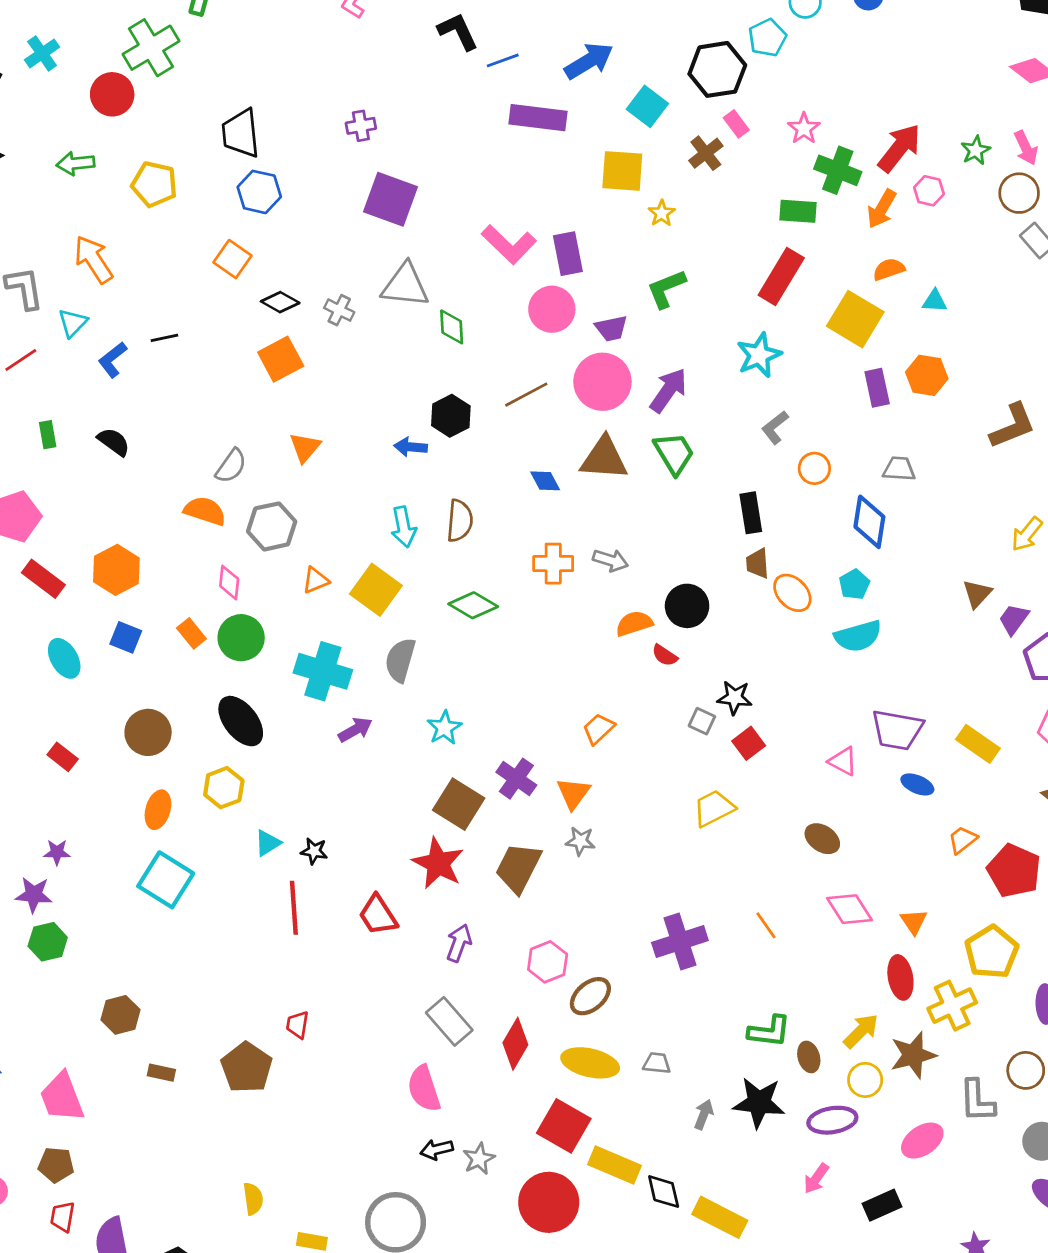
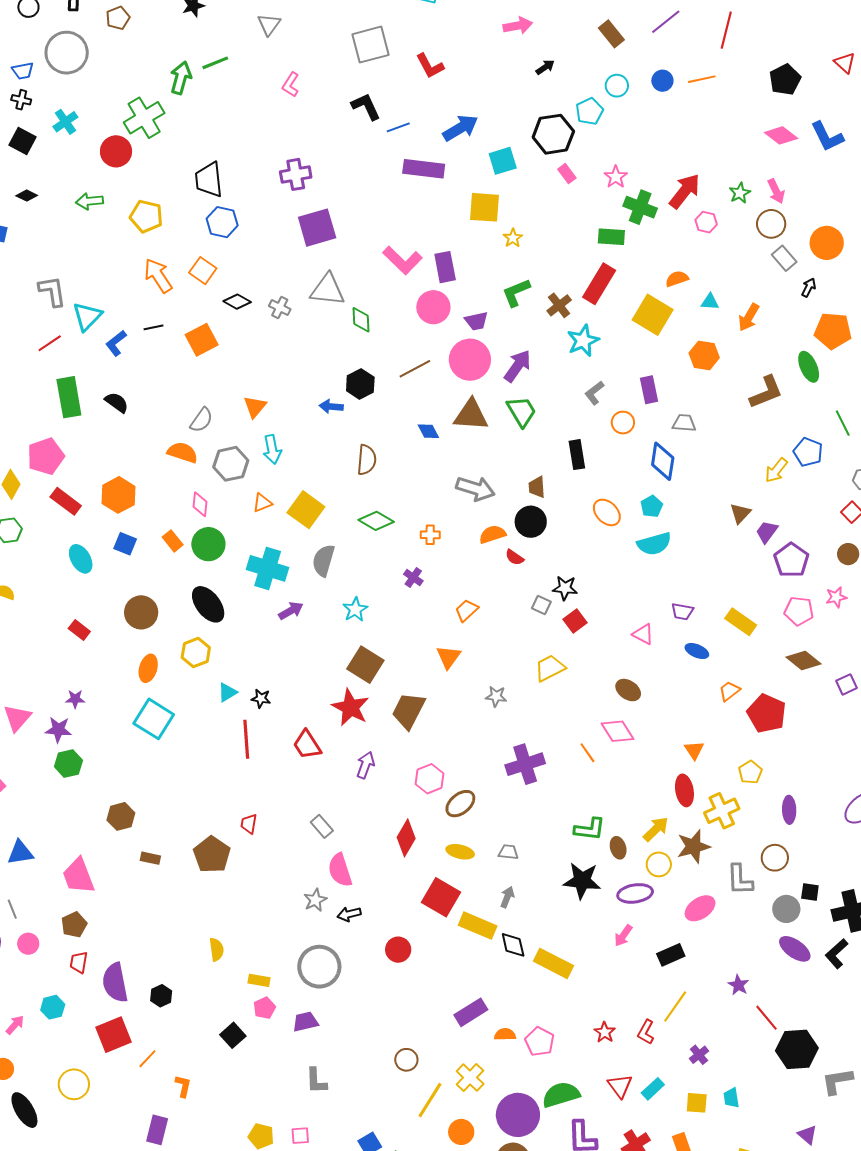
cyan square: (647, 106) -> (503, 161), turned 36
purple cross: (361, 126) -> (296, 174), size x1.4
brown cross: (706, 153) -> (559, 305), moved
purple square: (391, 199) -> (317, 228), turned -36
orange arrow: (882, 209) -> (749, 317), moved
orange arrow: (94, 259) -> (158, 276), moved
cyan triangle: (73, 323) -> (87, 316), size x1.4
orange square: (281, 359) -> (202, 340), moved
purple rectangle: (877, 388) -> (649, 390), moved
green rectangle: (48, 435) -> (69, 397), size x2.0
cyan arrow: (404, 527) -> (272, 449), moved
gray arrow: (610, 560) -> (475, 489), size x1.5
brown trapezoid: (757, 563) -> (537, 487), moved
orange cross: (553, 564) -> (430, 535), moved, size x0.7
purple trapezoid: (897, 730) -> (682, 612), size x0.6
purple cross: (516, 779) -> (413, 577), moved, size x0.7
gray star: (580, 841) -> (496, 696), moved
pink diamond: (849, 909) -> (617, 731), moved
yellow pentagon: (992, 952) -> (750, 772), size x0.6
gray rectangle: (449, 1021) -> (322, 826), moved, size x0.7
yellow ellipse: (590, 1063) -> (460, 852), size x0.7
gray arrow: (704, 1114) -> (507, 897), moved
gray star: (479, 1159) -> (315, 900), moved
brown pentagon: (56, 1165) -> (74, 925), turned -30
red circle: (549, 1202) -> (398, 950), moved, size x0.6

